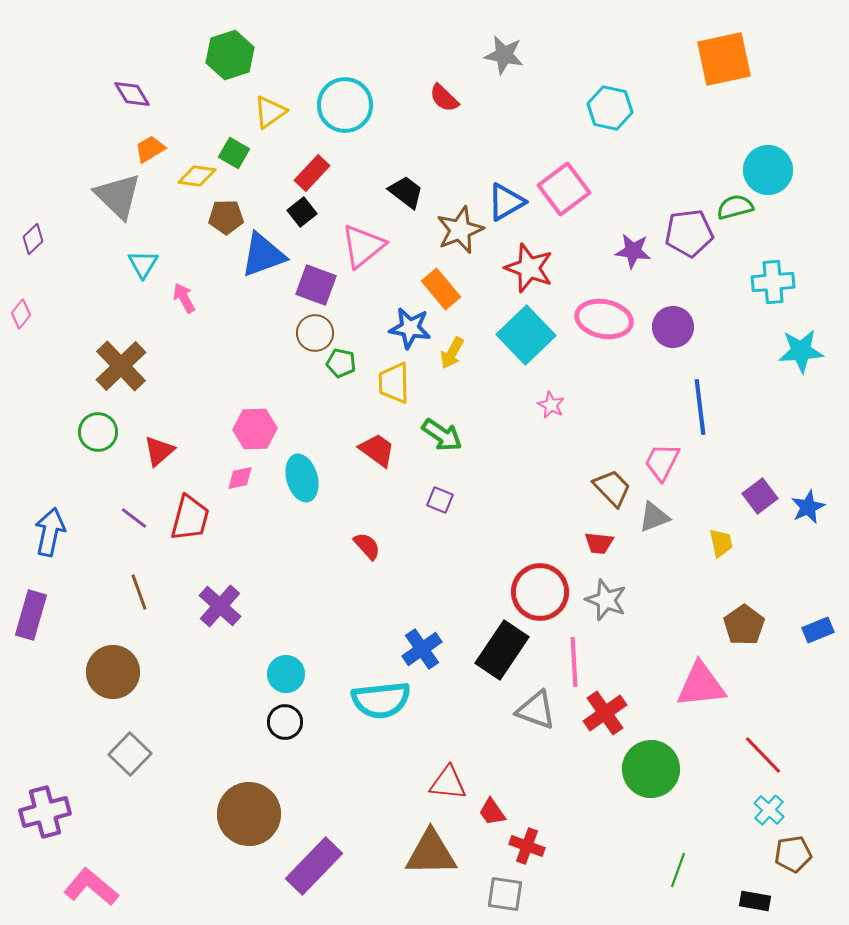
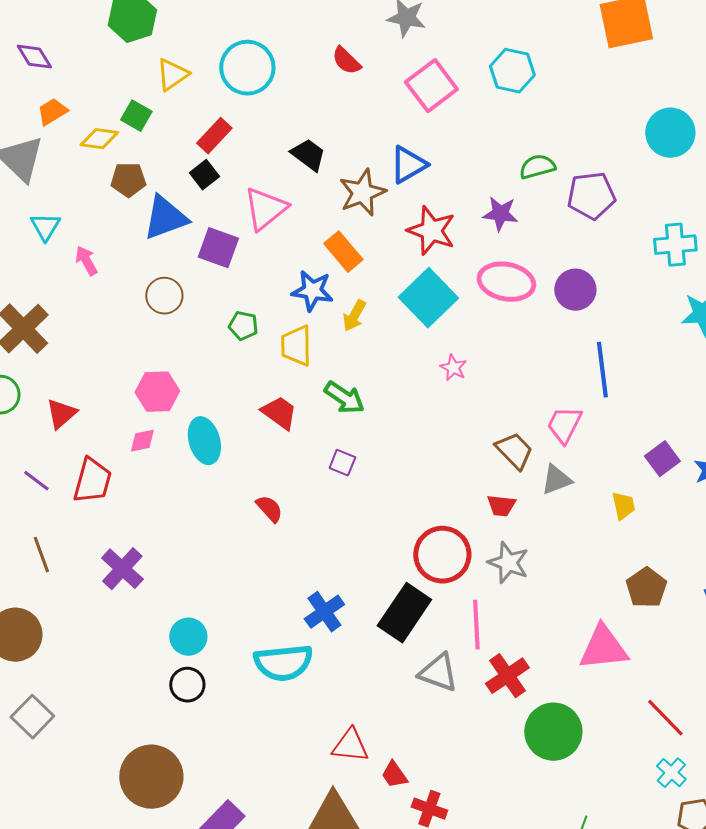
pink square: (564, 189) -> (431, 86), moved
green semicircle: (735, 207) -> (537, 167), moved
purple star: (633, 251) -> (500, 214), moved
brown circle: (315, 333) -> (164, 296), moved

